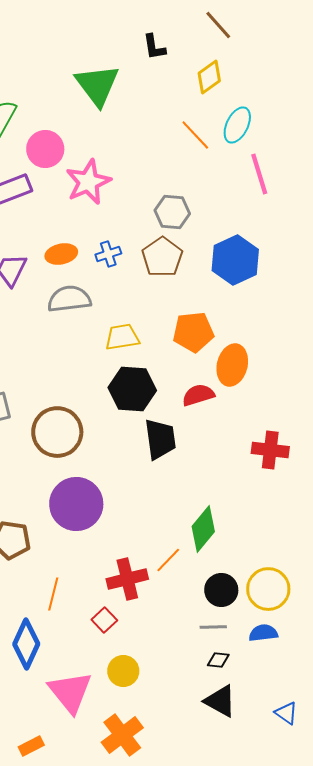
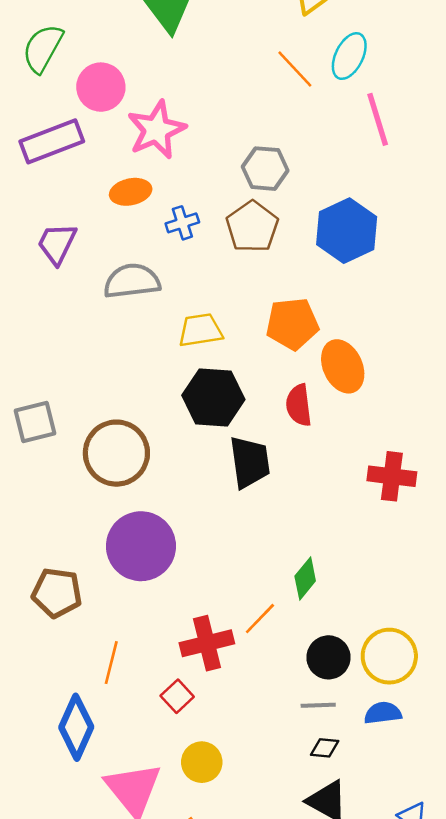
orange ellipse: (61, 254) -> (131, 192), moved
orange ellipse: (232, 365) -> (343, 366), turned -39
red semicircle: (198, 395) -> (299, 405), turned -80
green diamond: (203, 529) -> (305, 579), size x0.7

